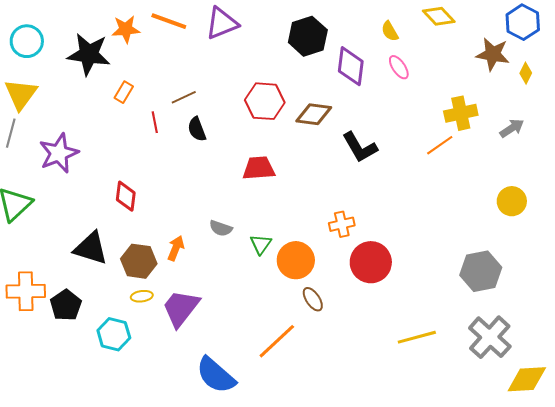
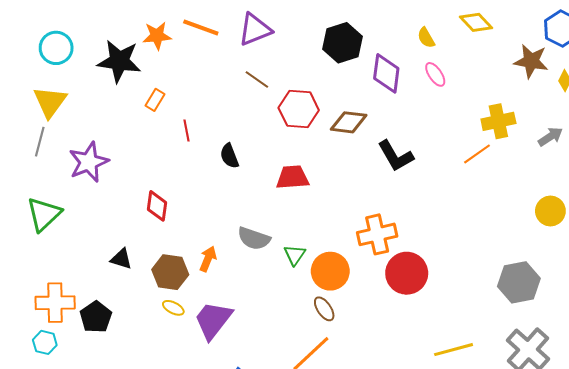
brown line: (184, 97) -> (257, 80), moved, turned 60
black semicircle: (197, 129) -> (229, 156), moved
orange cross: (342, 224) -> (377, 234), size x1.5
gray semicircle: (221, 228) -> (254, 239), size x1.4
black triangle: (91, 248) -> (121, 259), size x0.6
yellow ellipse: (142, 296) -> (173, 308), turned 35
brown ellipse: (313, 299) -> (324, 309), moved
cyan hexagon: (114, 334) -> (45, 342), moved, size x0.7

